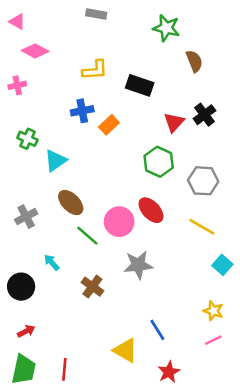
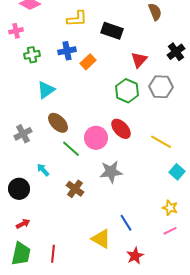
black cross: (204, 115) -> (176, 52), moved
green cross: (27, 139) -> (32, 55), moved, turned -35
gray hexagon: (203, 181) -> (161, 87), moved

